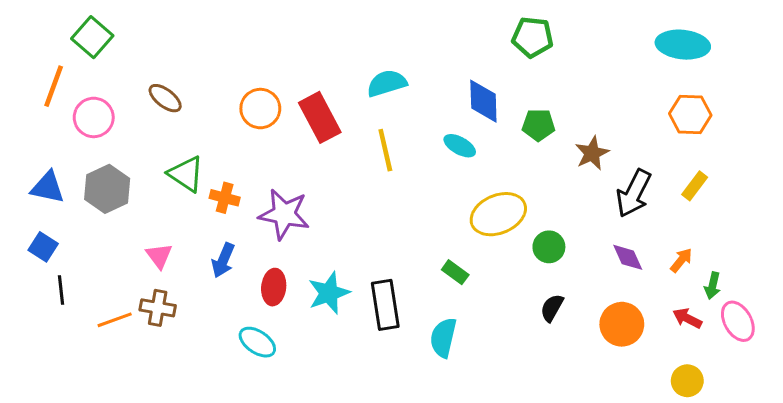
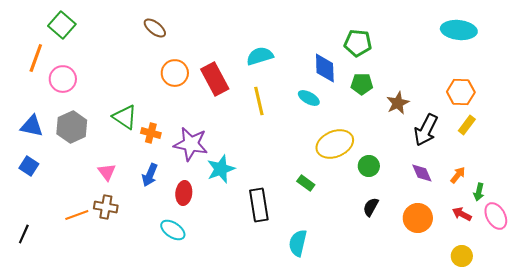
green pentagon: (533, 37) -> (358, 43), moved
brown ellipse: (165, 98) -> (155, 28), moved
orange hexagon: (690, 114) -> (461, 92), moved
black line: (61, 290) -> (24, 234), moved, turned 30
cyan star: (329, 293) -> (221, 169), moved
cyan semicircle: (443, 338) -> (298, 243), moved

